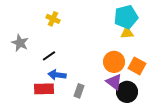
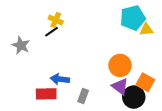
yellow triangle: (127, 33) -> (146, 30), moved
black line: (49, 56) -> (51, 32), moved
orange square: (137, 66) -> (145, 82), moved

